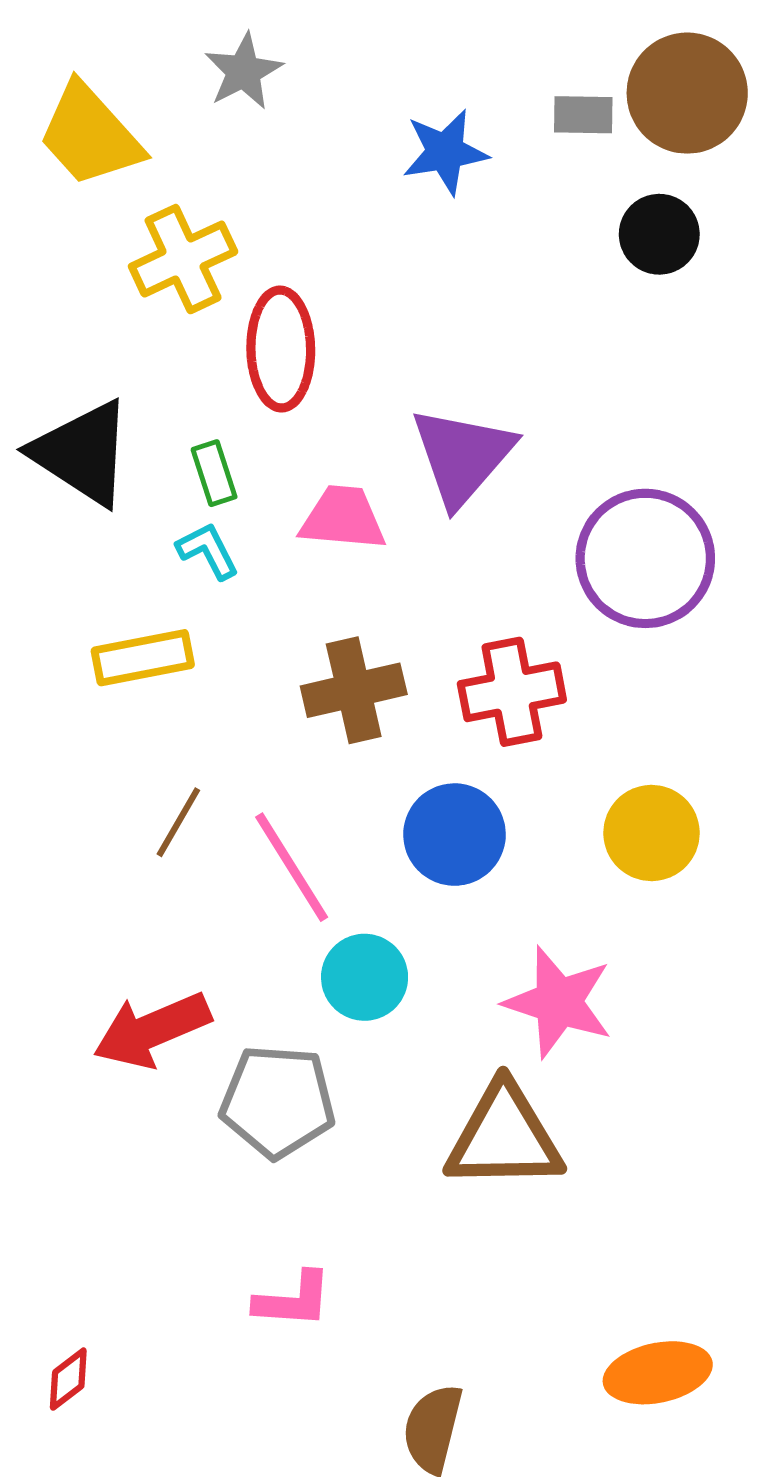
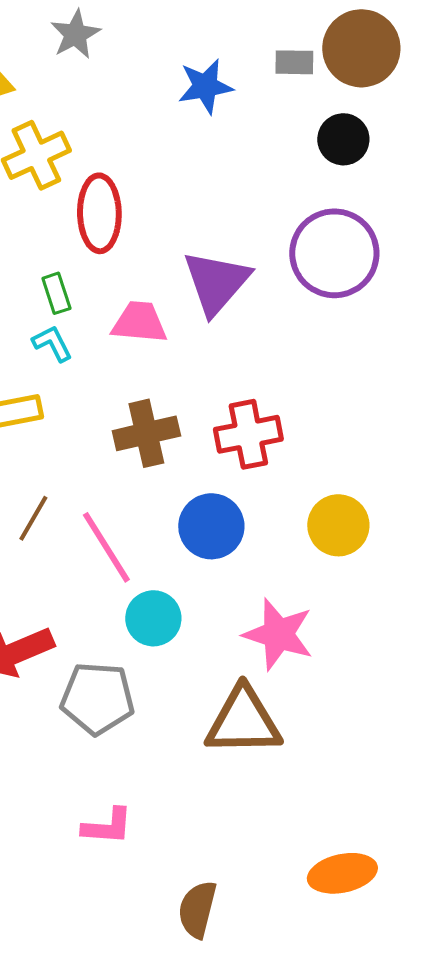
purple circle: (645, 558) -> (334, 253), moved

